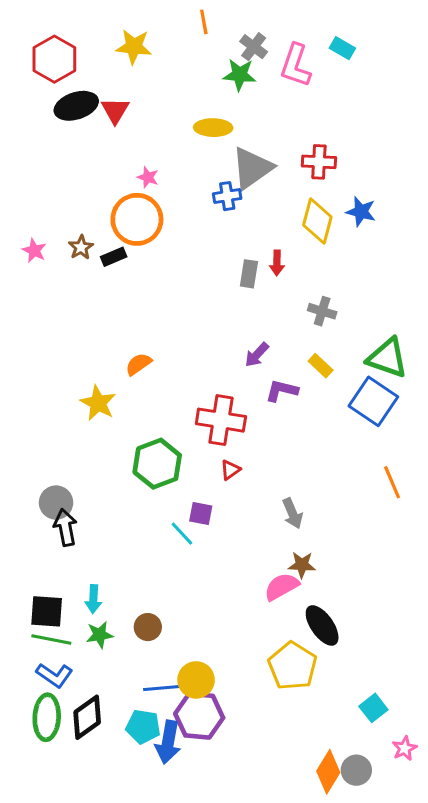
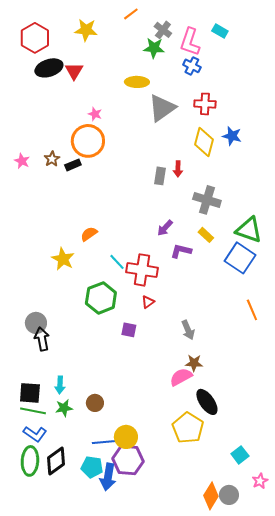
orange line: (204, 22) -> (131, 14), turned 63
blue cross: (227, 196) -> (192, 66), moved, turned 36
gray cross: (322, 311) -> (207, 200), size x1.5
cyan line: (182, 534) -> (117, 262), moved

